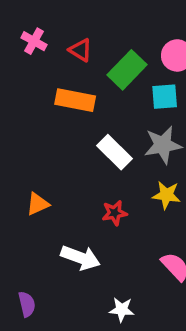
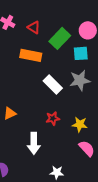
yellow star: (166, 195) -> (80, 124), moved
white arrow: (81, 258) -> (34, 143), turned 70

